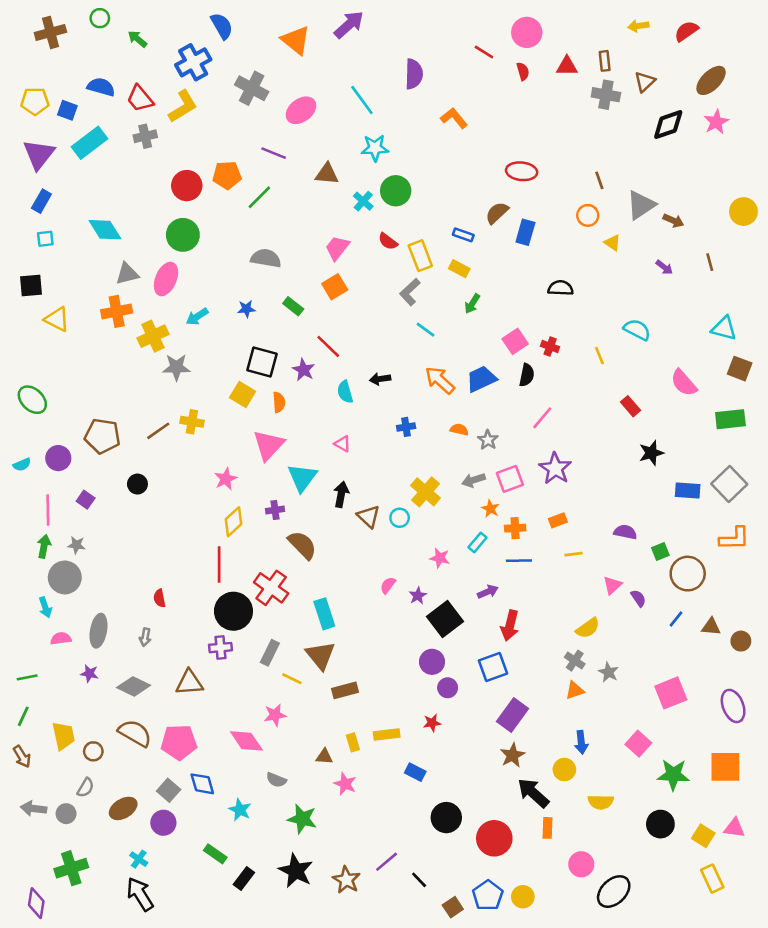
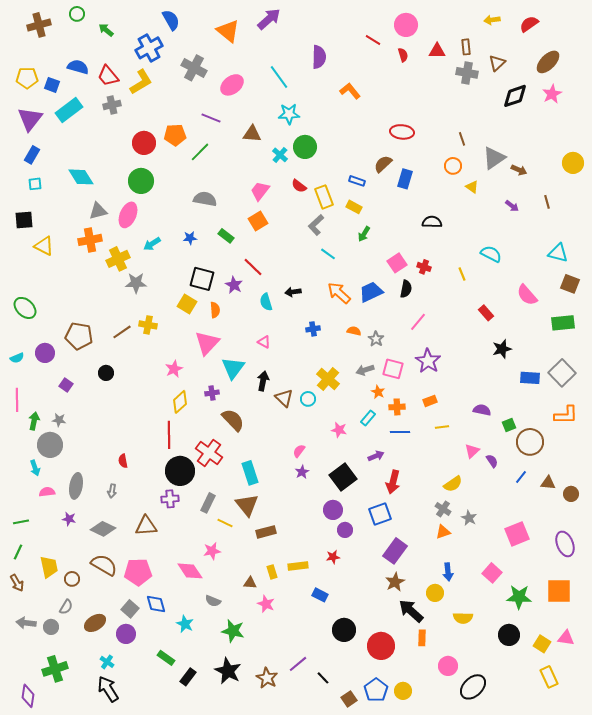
pink square: (510, 479) -> (393, 369), turned 35
pink line: (48, 510) -> (17, 400), moved
purple star: (418, 596) -> (302, 472), moved

